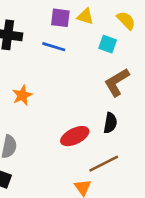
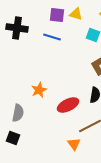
orange star: (22, 95) -> (39, 90), moved

